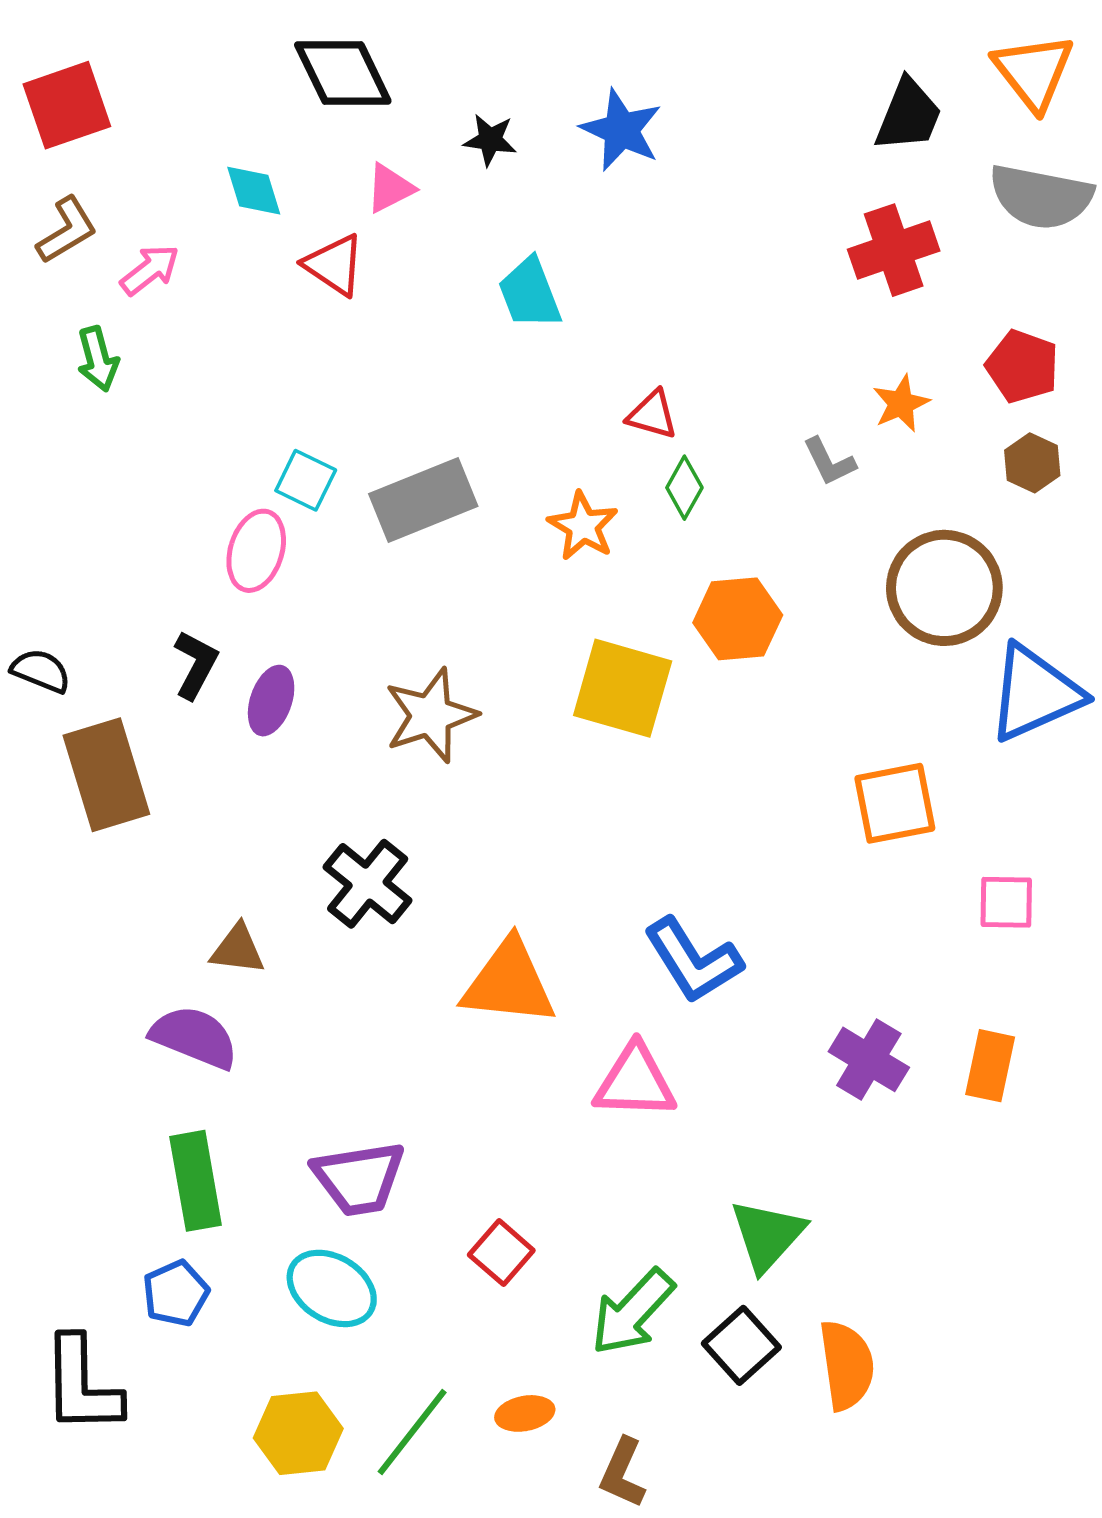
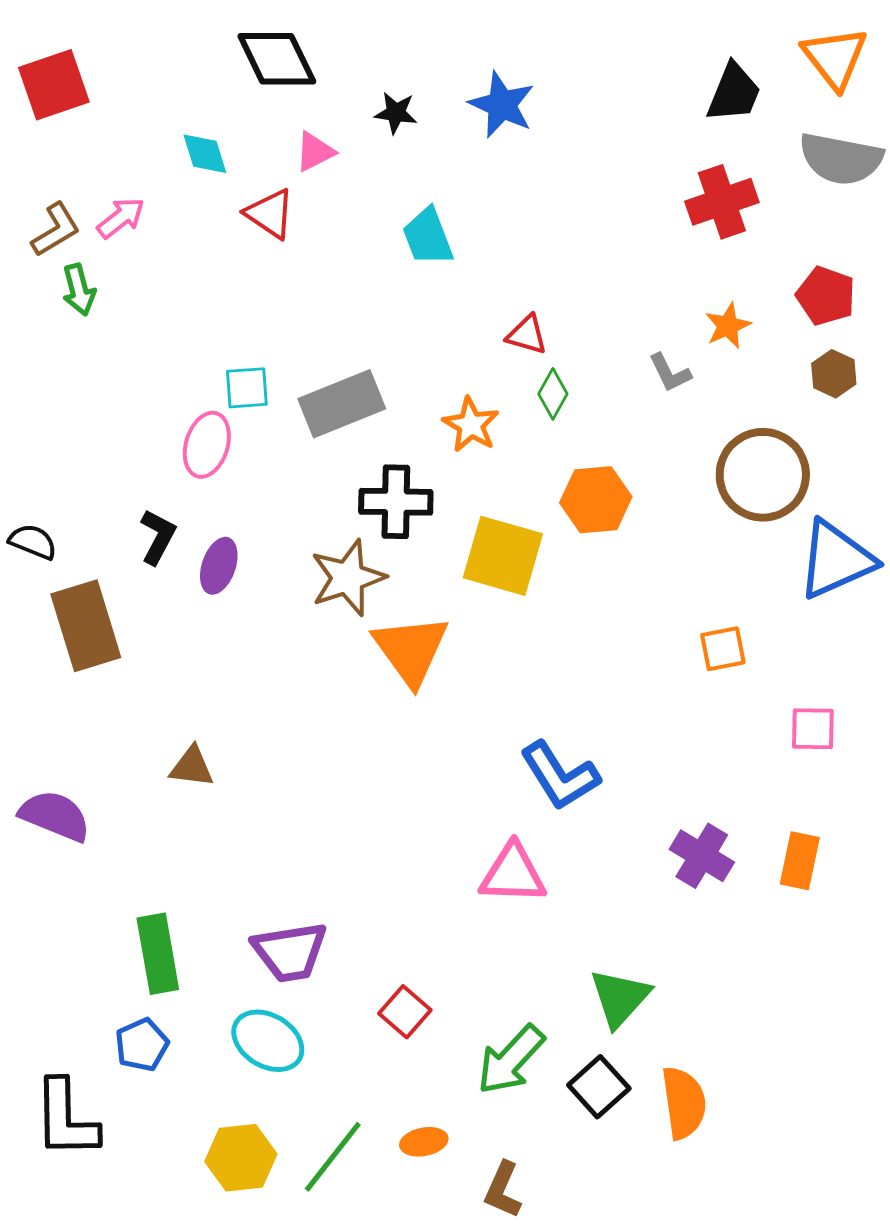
brown L-shape: (67, 230) -> (56, 230), moved
cyan square: (306, 480) -> (247, 388), turned -30
orange square: (895, 803) -> (723, 649), size x0.7
black cross: (368, 884) -> (396, 502), moved, turned -38
orange triangle: (509, 983) -> (411, 650), moved, turned 48
purple semicircle: (194, 1037) -> (55, 816), moved

